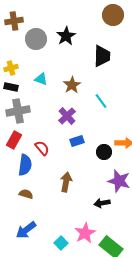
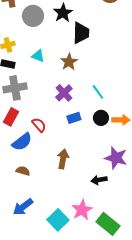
black trapezoid: (102, 56) -> (81, 33), moved
cyan line: (101, 101) -> (98, 92), moved
black circle: (104, 152) -> (101, 118), moved
blue semicircle: (25, 165) -> (22, 142), turned 45
cyan square: (61, 243) -> (58, 220), size x1.5

